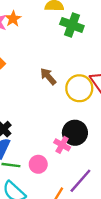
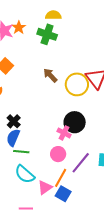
green cross: (72, 25) -> (47, 34), moved
pink circle: (38, 164) -> (58, 154), moved

